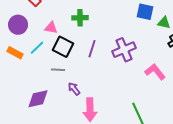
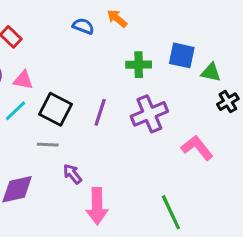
green cross: (80, 18) -> (139, 65), moved
pink triangle: (51, 28) -> (23, 80), moved

